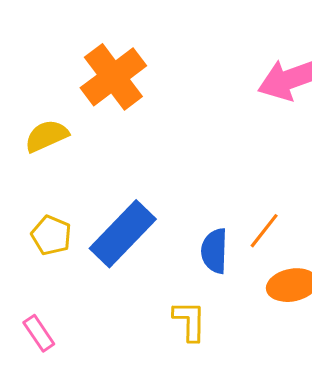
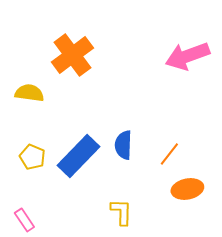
yellow semicircle: (47, 136) -> (29, 93), turned 32
blue semicircle: (214, 251) -> (123, 145), moved

